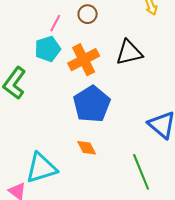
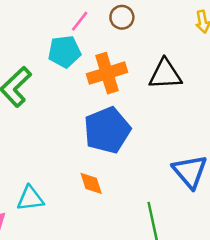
cyan triangle: (41, 168) -> (30, 198), size x0.7

